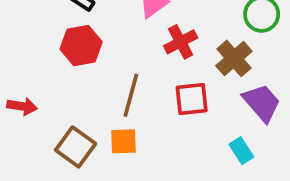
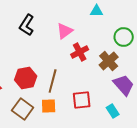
red hexagon: (81, 46) -> (26, 78), moved
red square: (192, 99) -> (82, 100), moved

